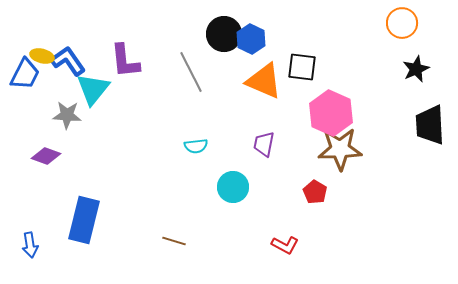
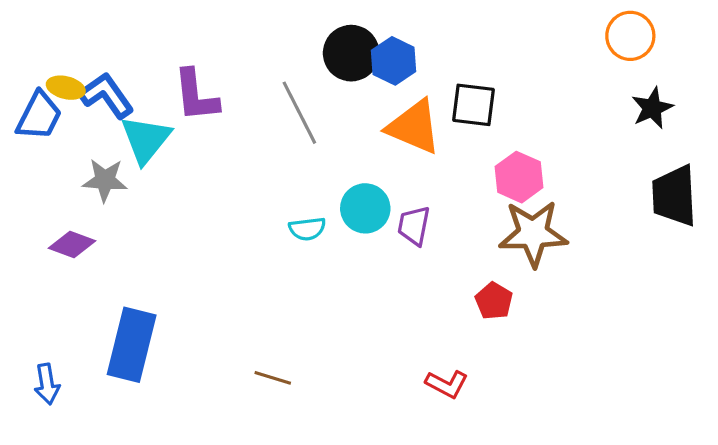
pink hexagon: (331, 113) -> (519, 177), size x0.7
cyan circle: (233, 187) -> (365, 208), moved

